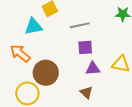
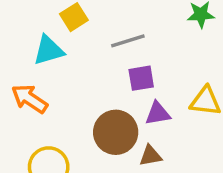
brown circle: (46, 73) -> (116, 132), moved
brown triangle: (86, 92) -> (150, 156), turned -48

